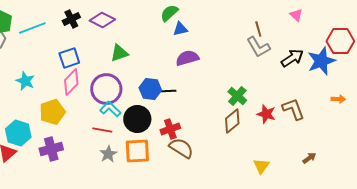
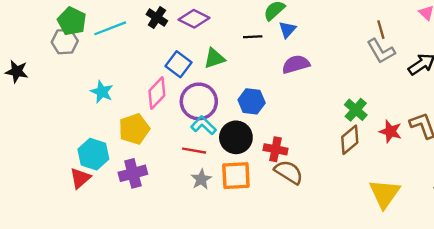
black cross: (71, 19) -> (157, 18), turned -30
blue triangle: (180, 29) -> (287, 30), turned -35
blue square: (69, 58) -> (178, 64), moved, turned -35
black line: (168, 91) -> (253, 37), moved
red cross: (170, 129) -> (275, 149), turned 30
yellow triangle: (261, 166) -> (384, 194), size x1.6

